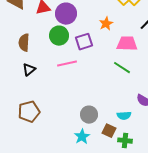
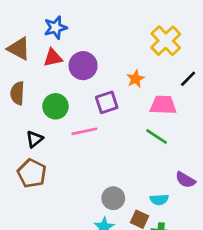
green circle: (59, 36) -> (55, 106), moved
brown semicircle: (24, 43) -> (17, 93), moved
brown pentagon: (29, 112) -> (32, 173), moved, turned -30

